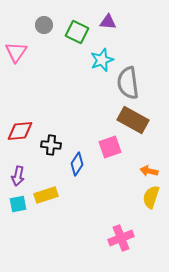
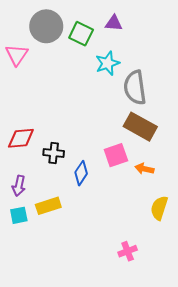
gray circle: (44, 25) -> (46, 26), size x1.8
orange arrow: (149, 171) -> (144, 169), moved
pink cross: (121, 238) -> (128, 251), size x0.7

